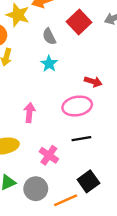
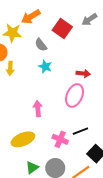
pink ellipse: (77, 106) -> (75, 96), turned -45
black line: (81, 139) -> (80, 131), moved

